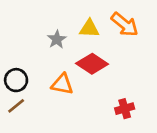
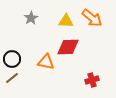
gray star: (57, 39) -> (31, 18), moved
red diamond: (92, 64) -> (68, 47), turned -35

